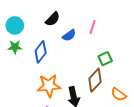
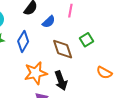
brown diamond: (95, 80) -> (63, 49), moved, turned -55

